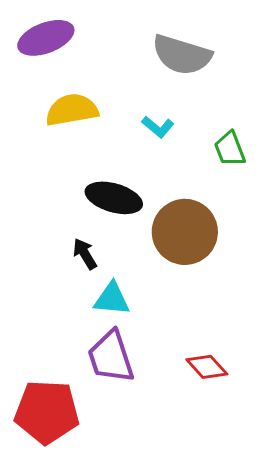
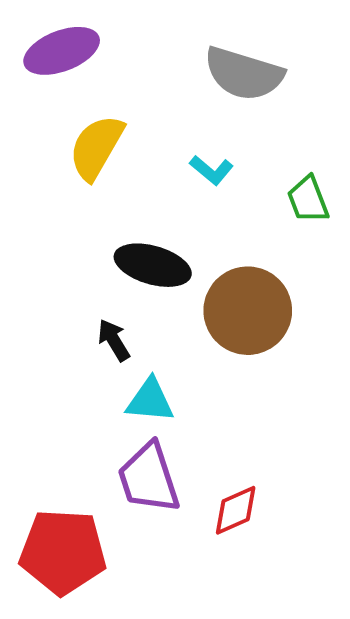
yellow semicircle: (72, 110) -> (96, 147), turned -50
red diamond: (207, 367) -> (236, 510), moved, turned -72

